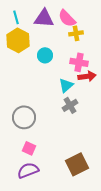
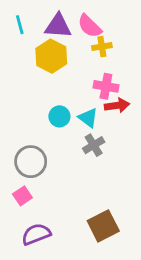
yellow hexagon: (18, 40) -> (51, 56), moved
cyan circle: (45, 55) -> (59, 116), moved
cyan triangle: (66, 85) -> (88, 118), turned -42
pink square: (29, 148) -> (22, 196), moved, turned 32

